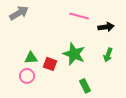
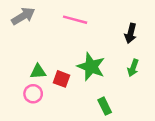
pink line: (79, 16) -> (75, 20), moved
black arrow: (106, 27) -> (131, 33), turned 112

